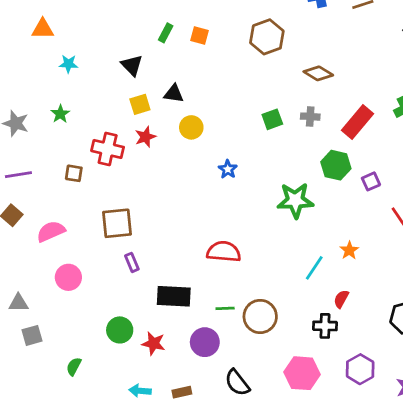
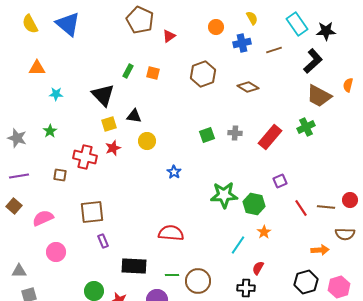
black triangle: (132, 65) -> (103, 95), size x1.4
brown diamond: (318, 73) -> (248, 87), moved
green hexagon: (336, 165) -> (254, 204), moved

